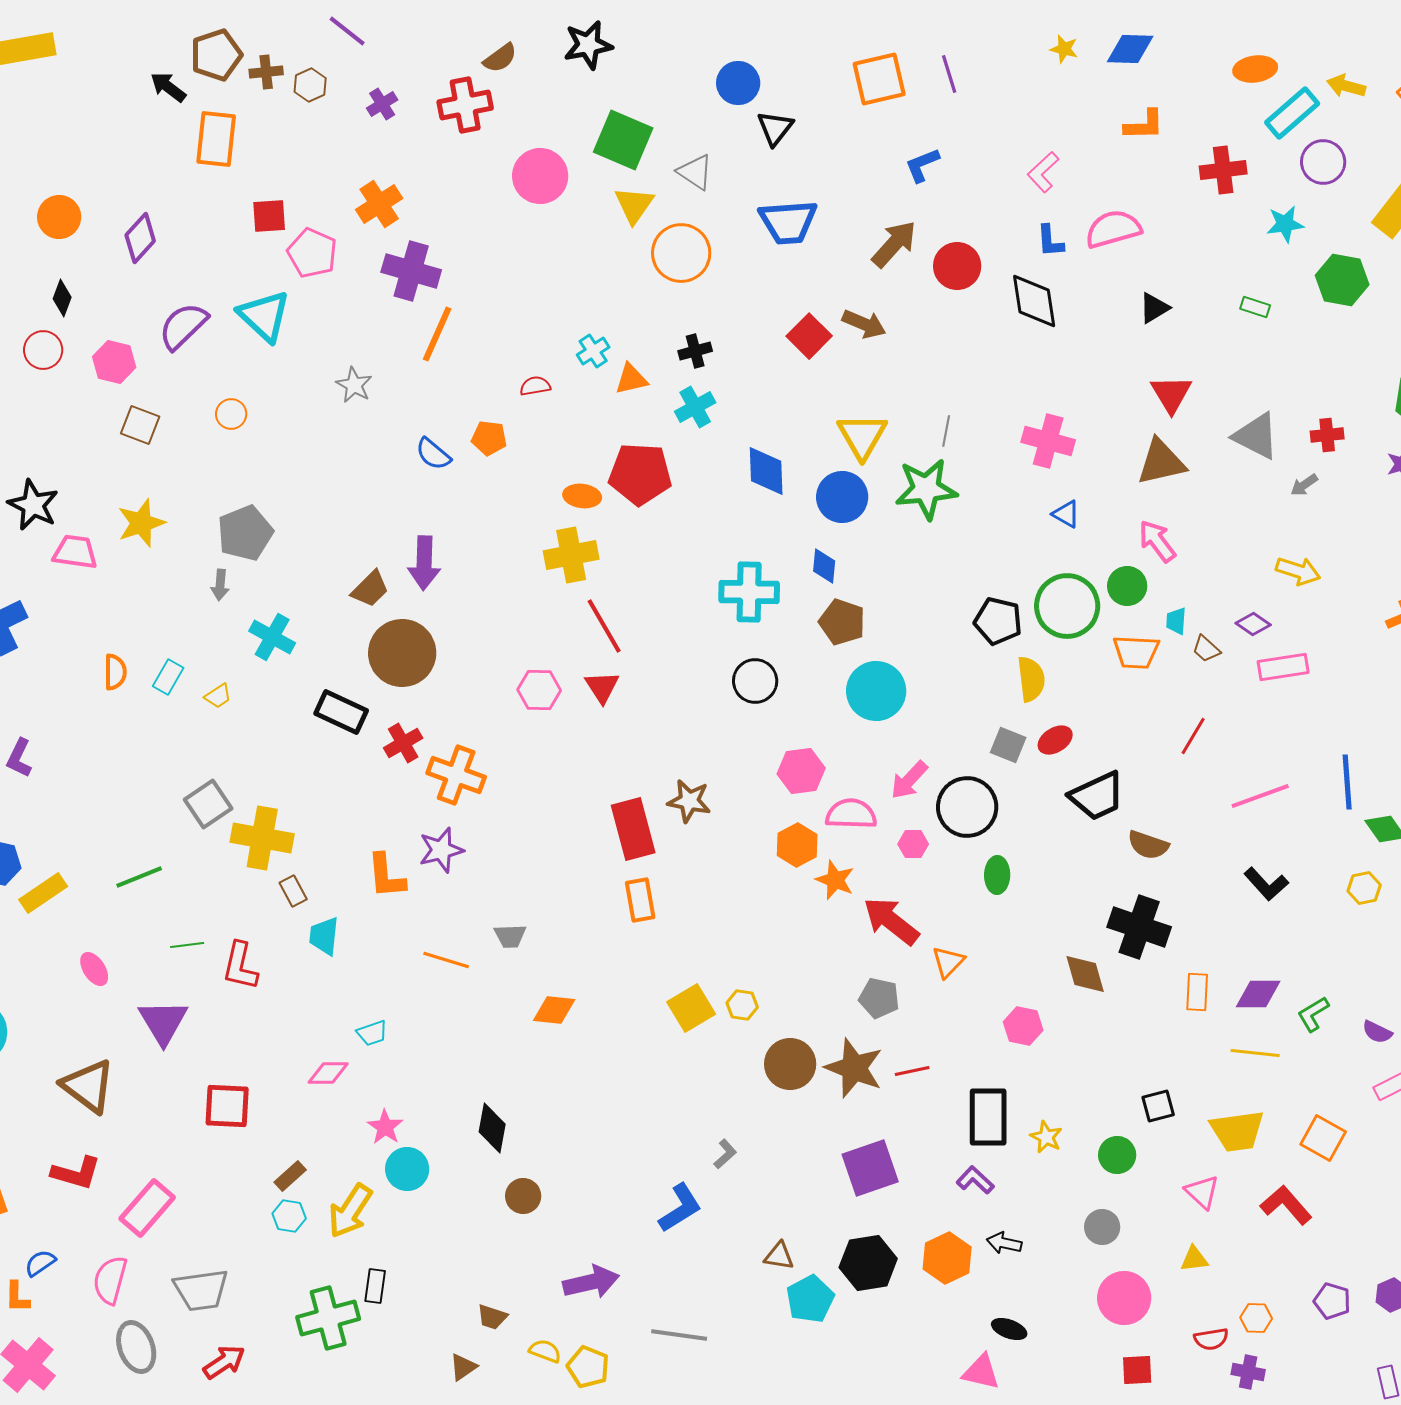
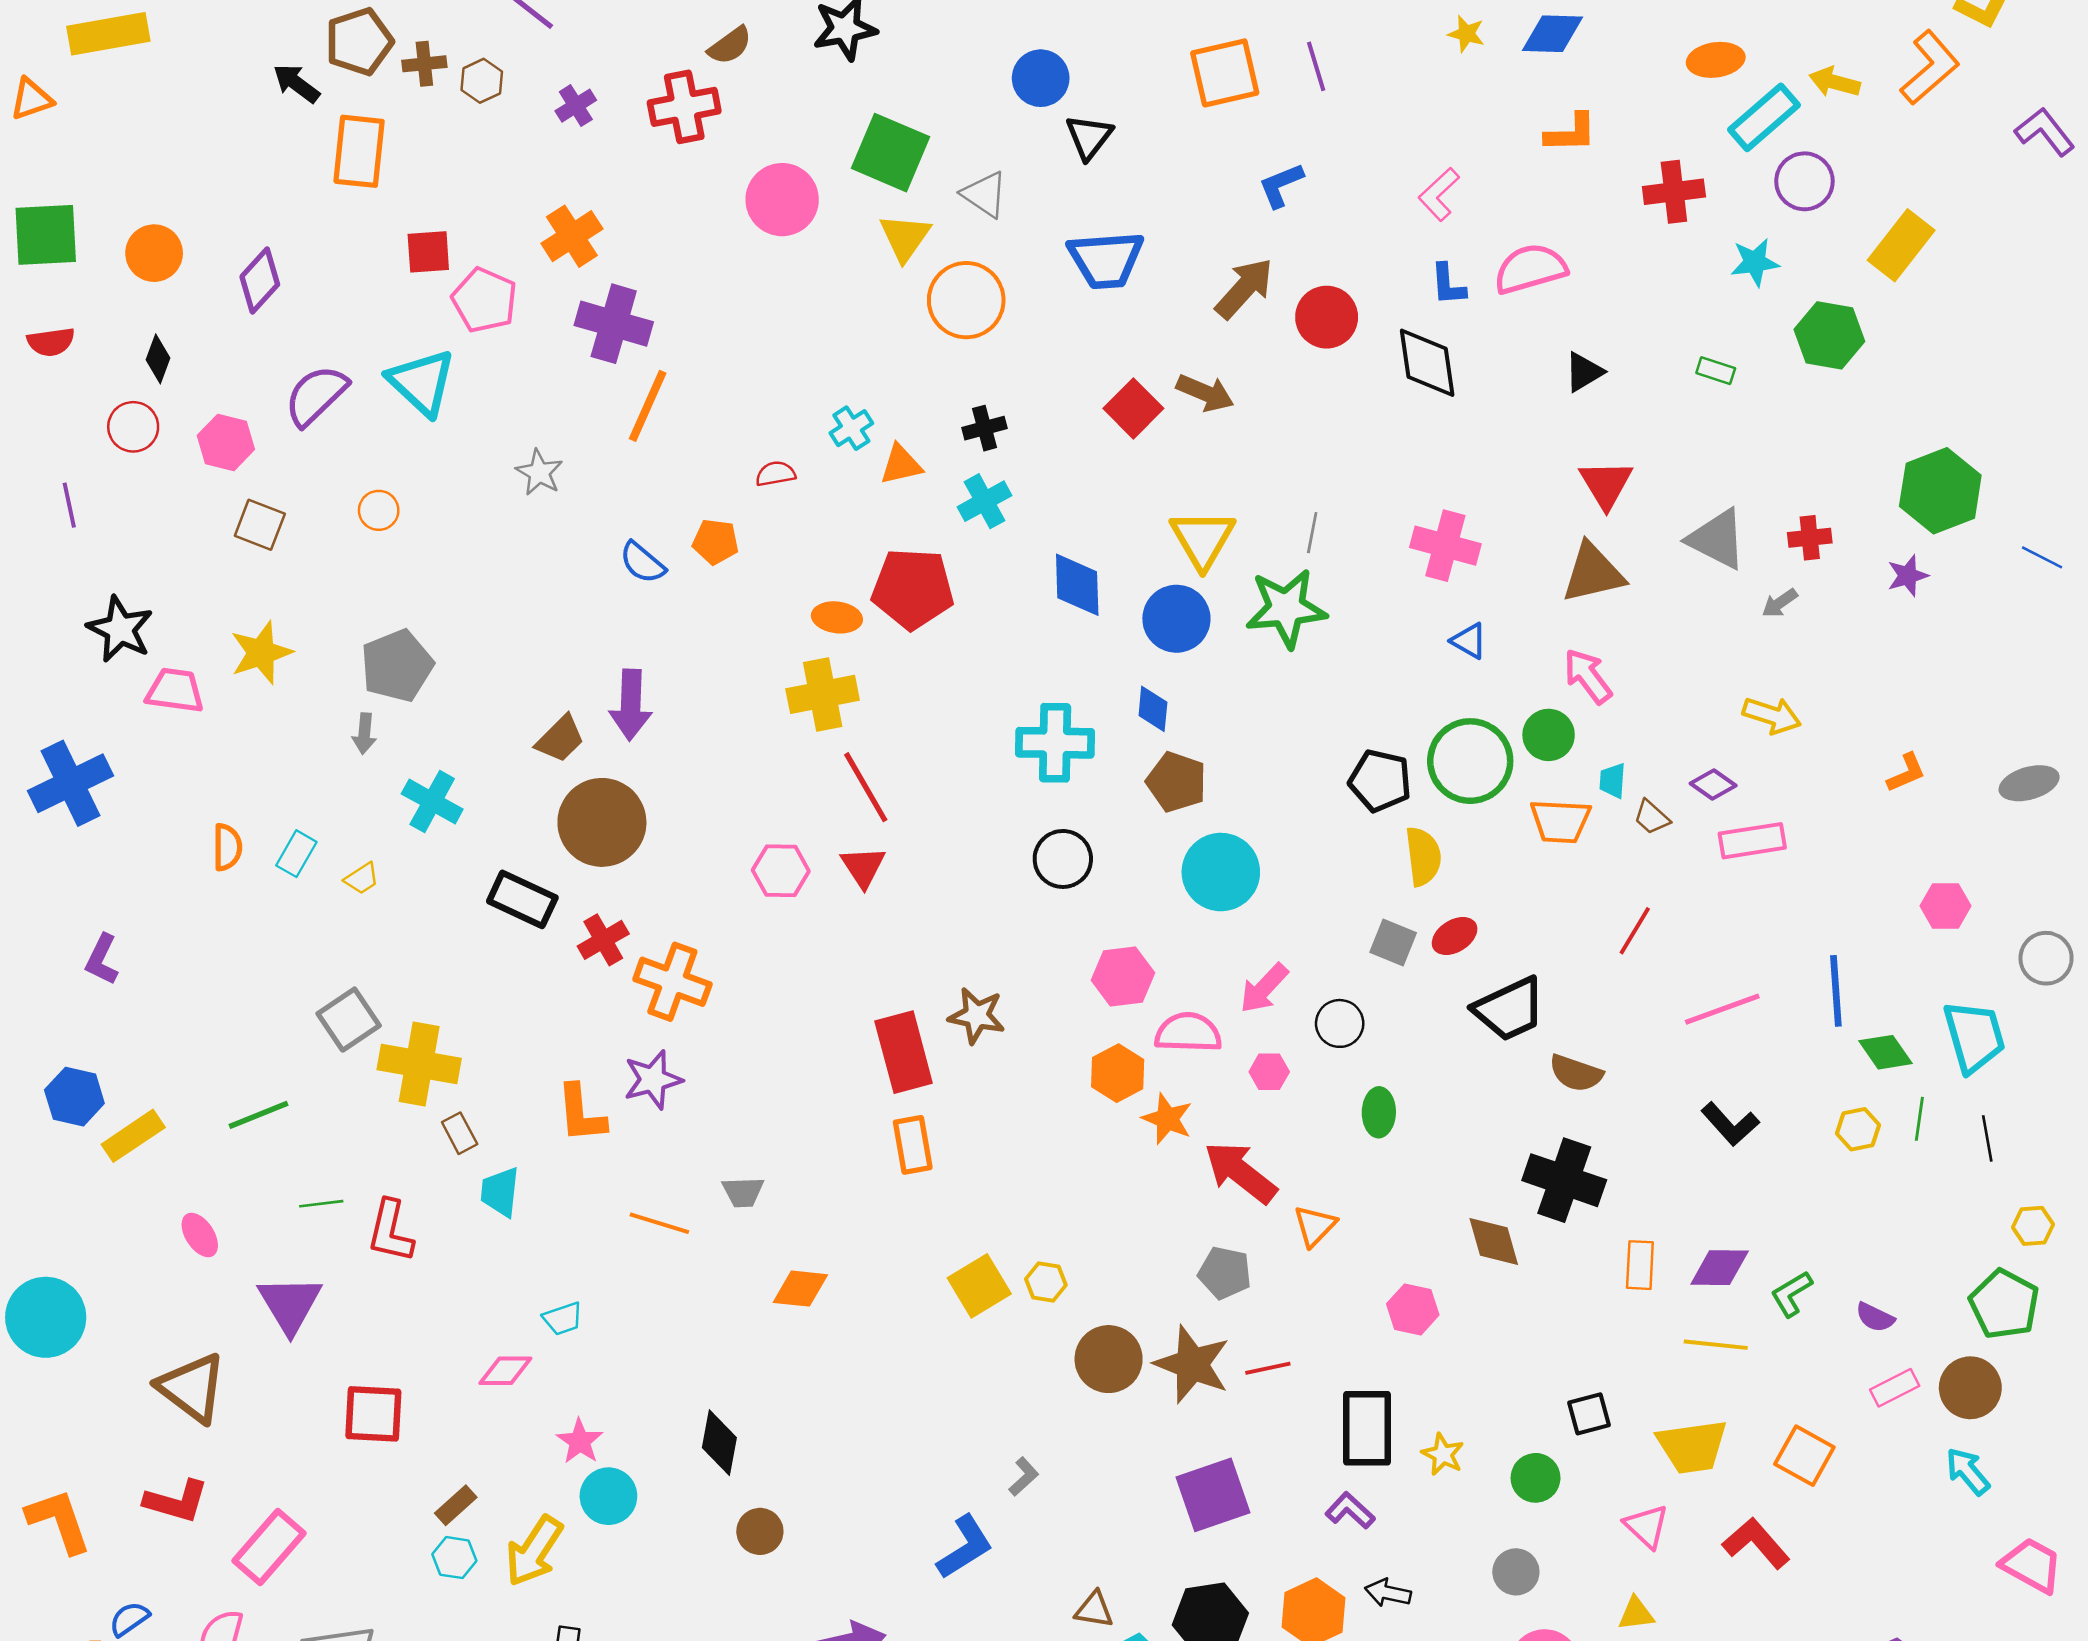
black circle: (967, 807) -> (1340, 1023), size x0.6

